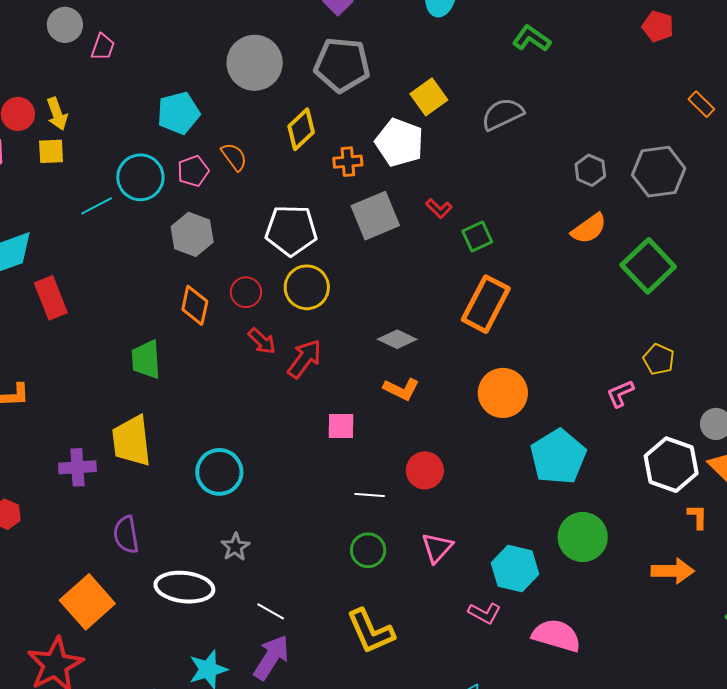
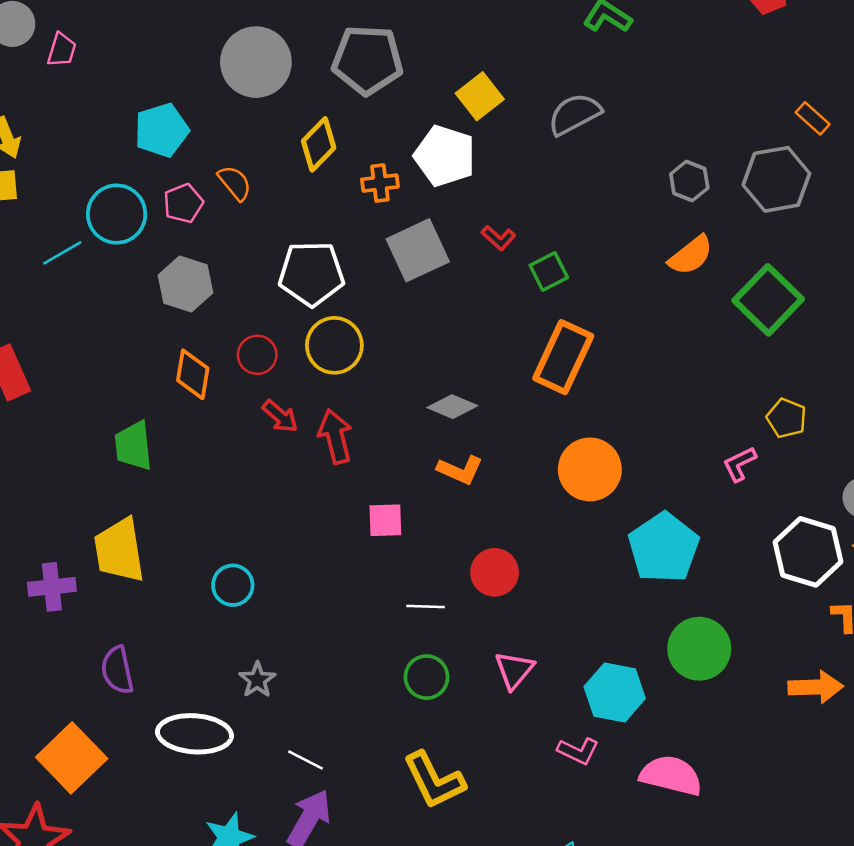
orange rectangle: (701, 104) -> (813, 118), moved
red arrow: (304, 359) -> (335, 436), turned -48
cyan circle: (219, 472) -> (233, 585), size x0.7

